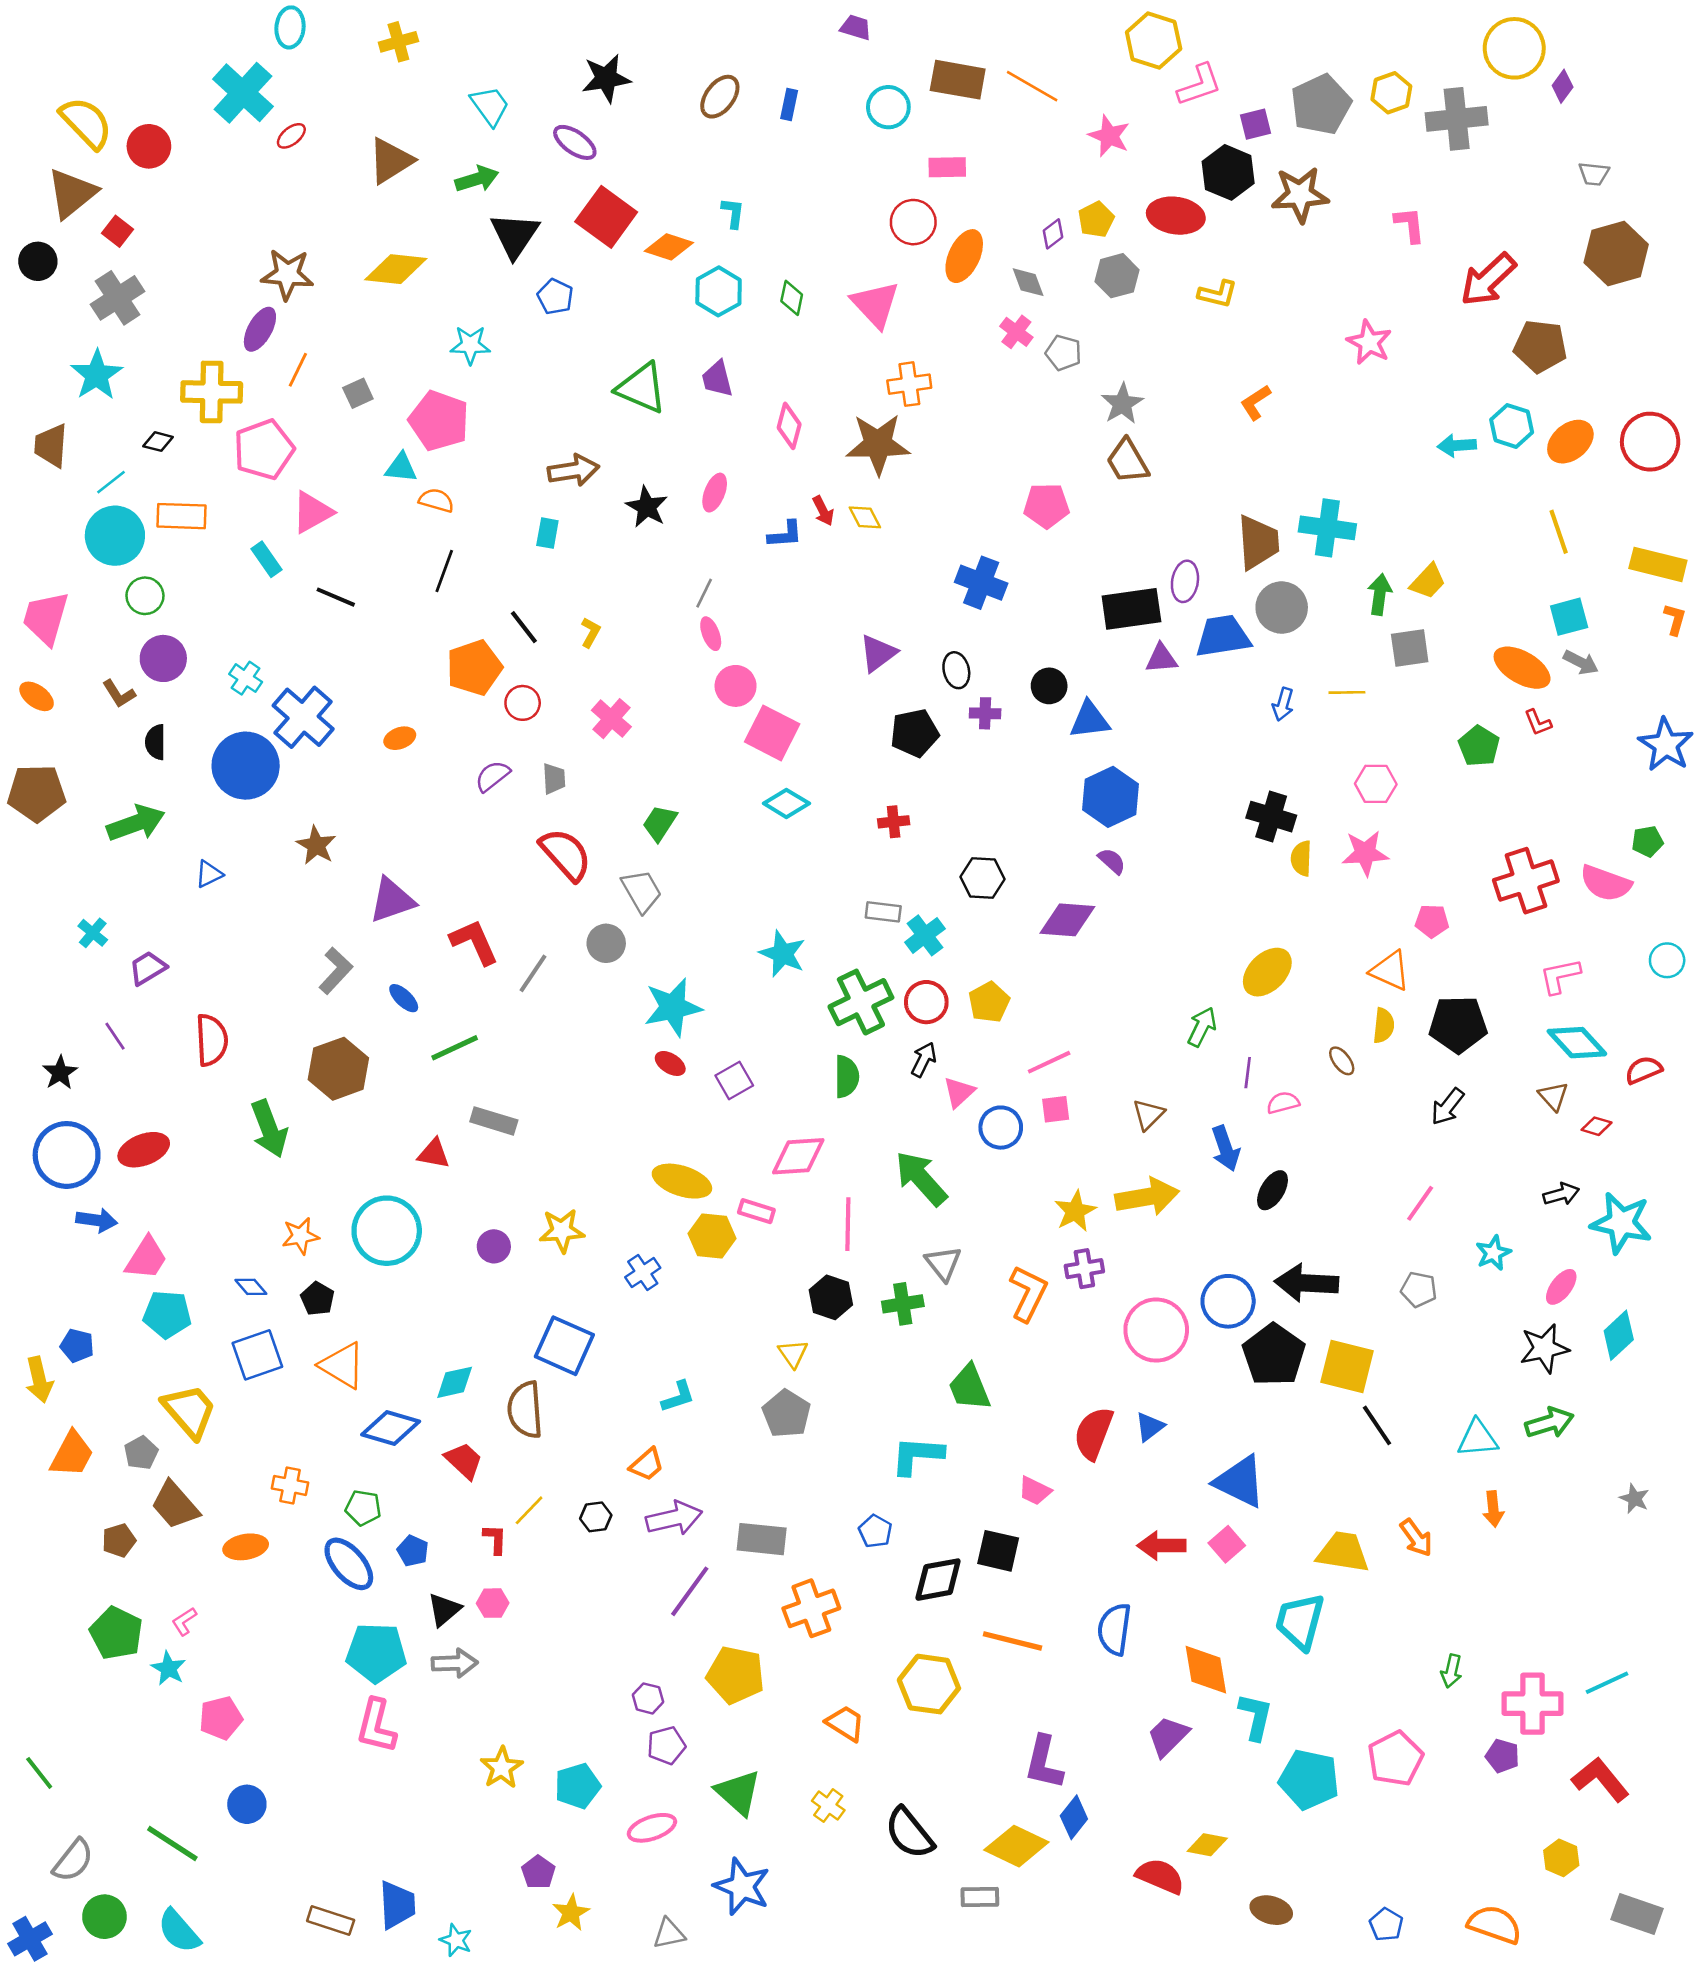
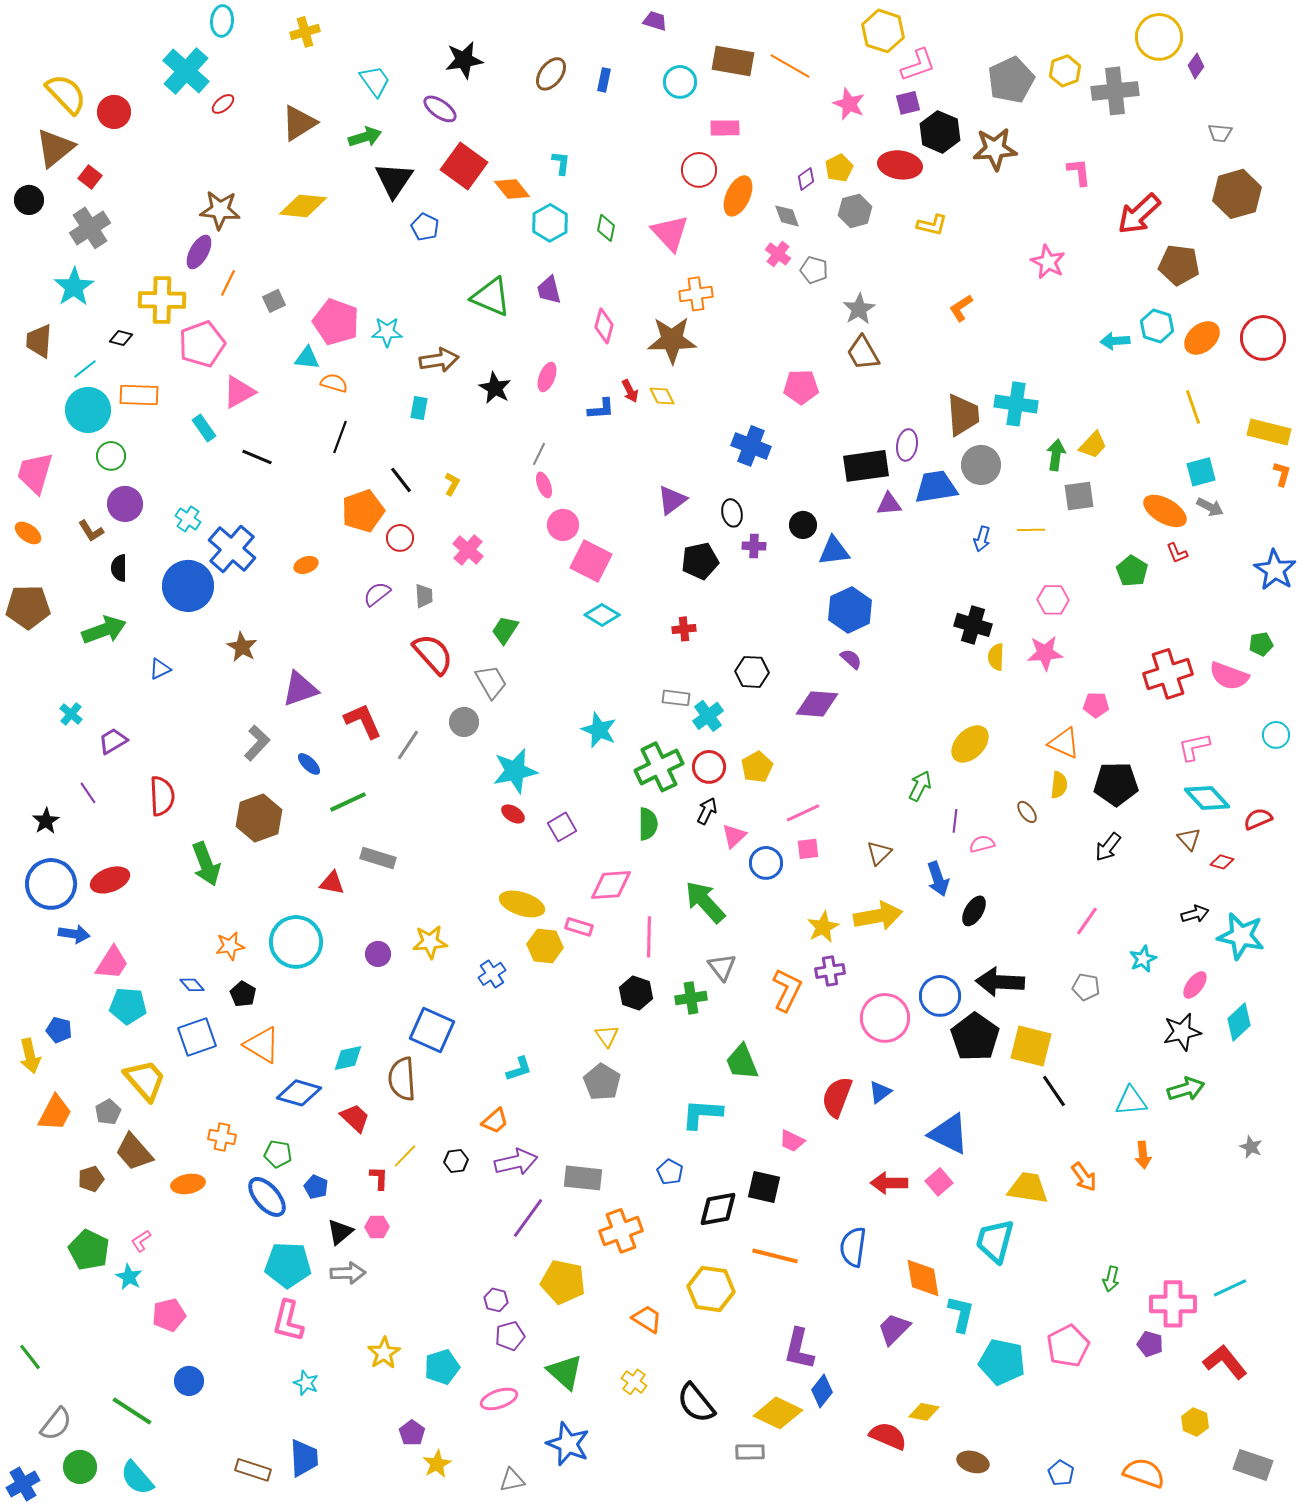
purple square: (1256, 124) -> (908, 103), moved
orange diamond: (669, 247) -> (512, 189), turned 33
cyan star: (470, 345) -> (387, 332), moved
cyan star: (456, 1940) -> (306, 1383), moved

